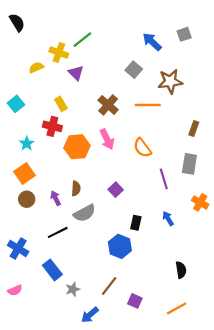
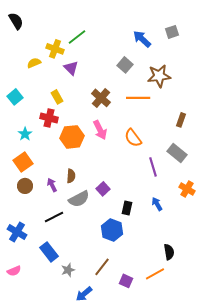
gray rectangle: (189, 164) -> (177, 153), turned -60
purple square: (116, 190) -> (103, 189), moved
orange line: (177, 308) -> (155, 274), moved

